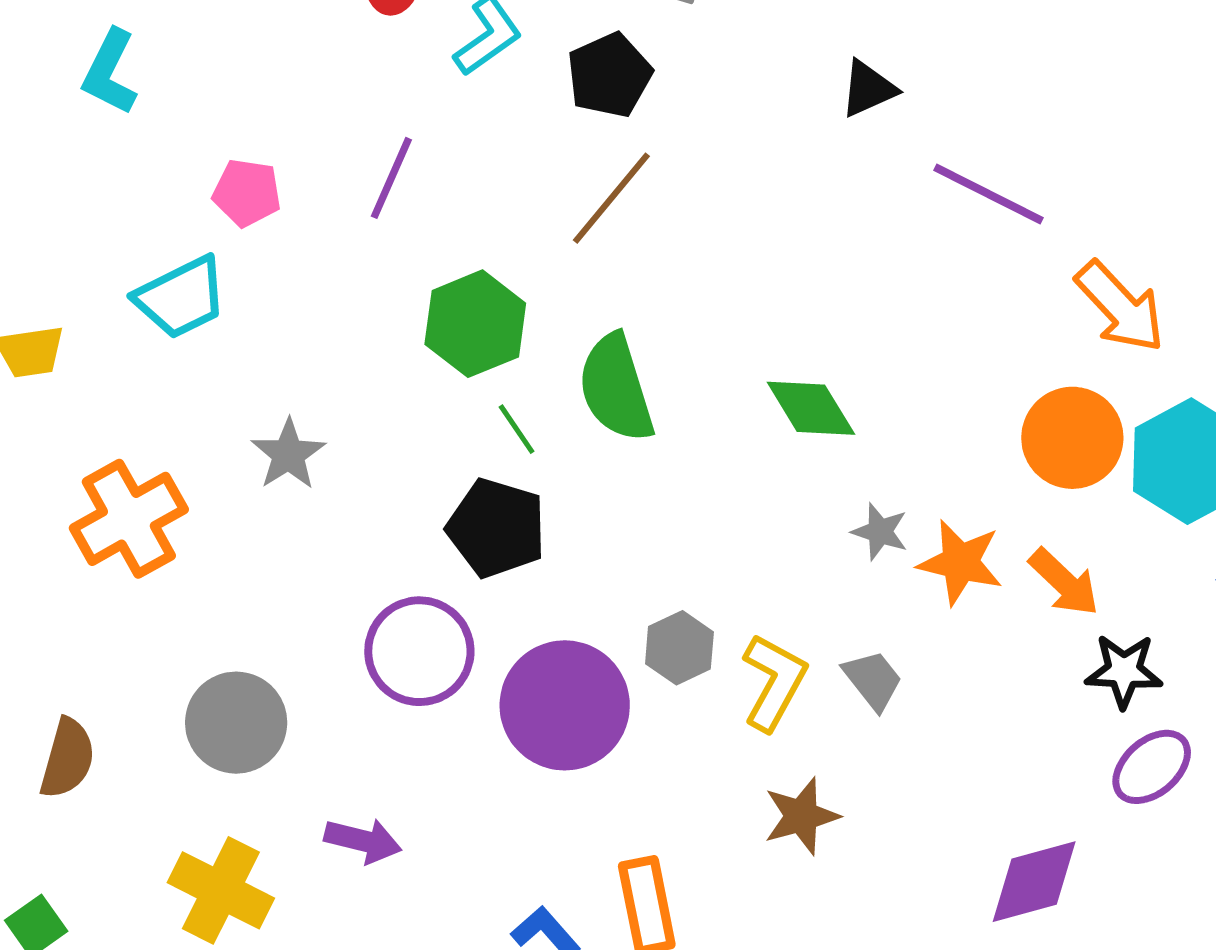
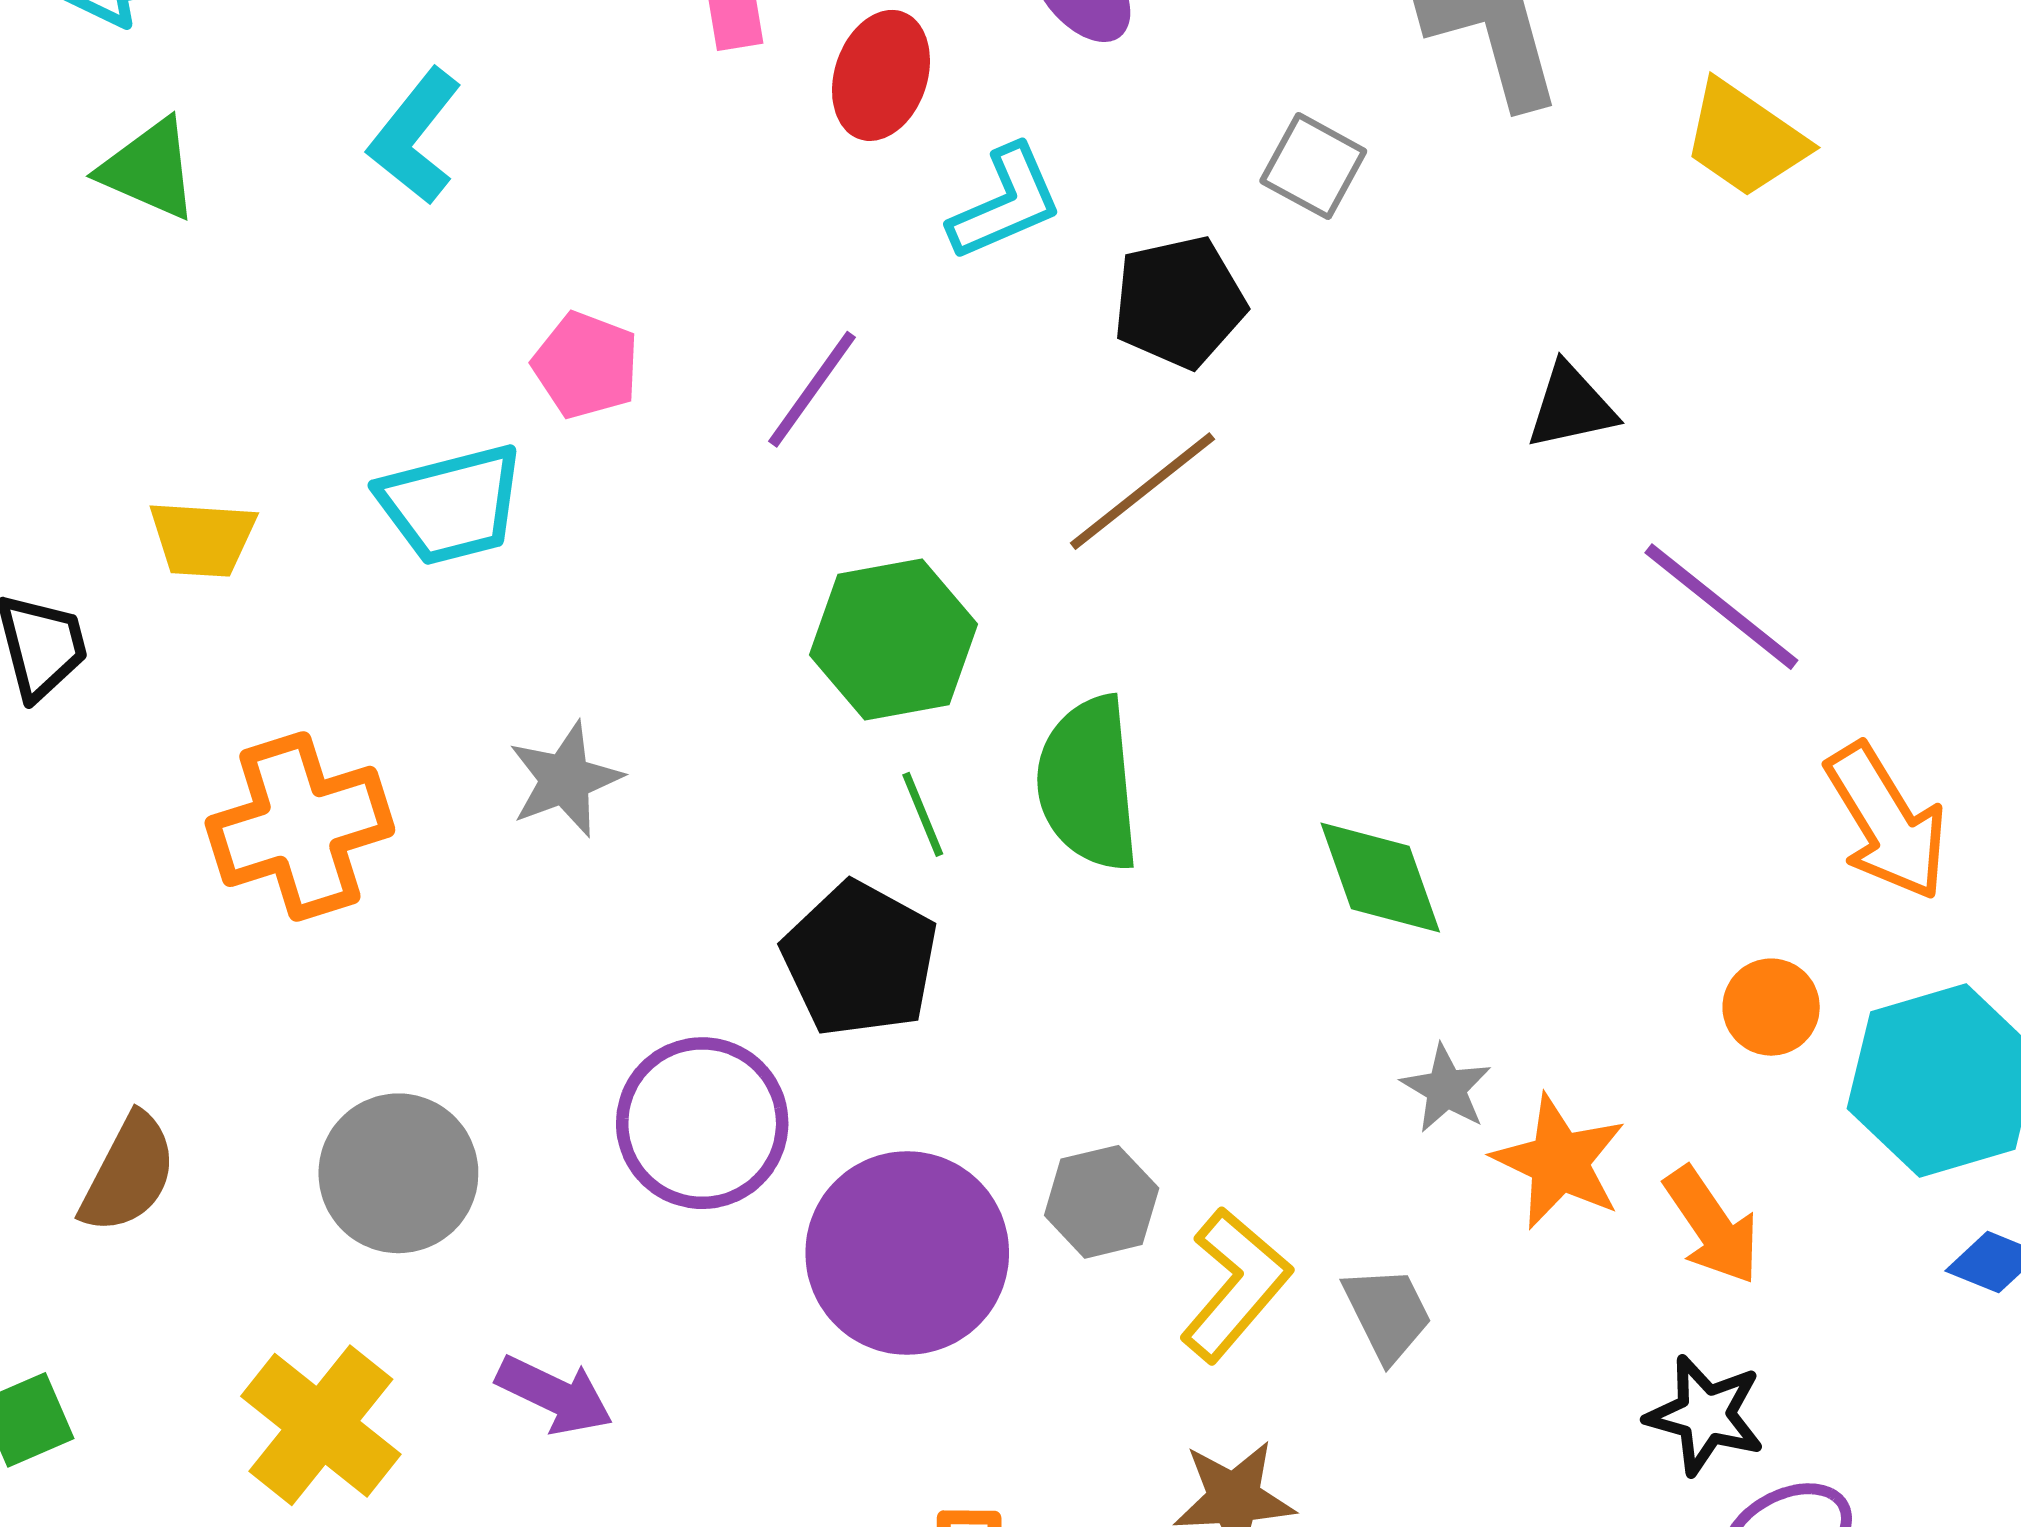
orange circle: (1072, 438) -> (1771, 1007), size x0.6
black star: (1124, 671) -> (1705, 1415), moved

